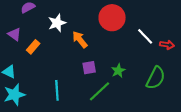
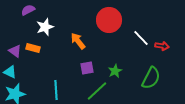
white star: (57, 23) -> (45, 27), moved
purple triangle: (14, 34) -> (15, 51), moved
orange rectangle: (33, 47) -> (33, 48), turned 64

